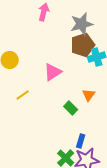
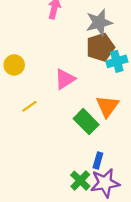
orange triangle: (89, 95) -> (107, 106), size x1.5
green rectangle: (71, 108) -> (86, 122), size x1.5

